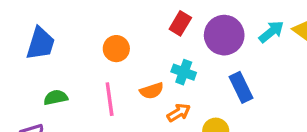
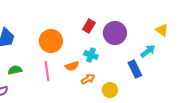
cyan arrow: (271, 32) -> (148, 51), moved
orange circle: (116, 49) -> (51, 41), size x1.5
blue rectangle: (241, 87) -> (135, 69), moved

